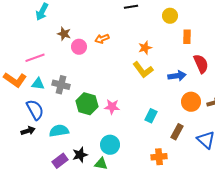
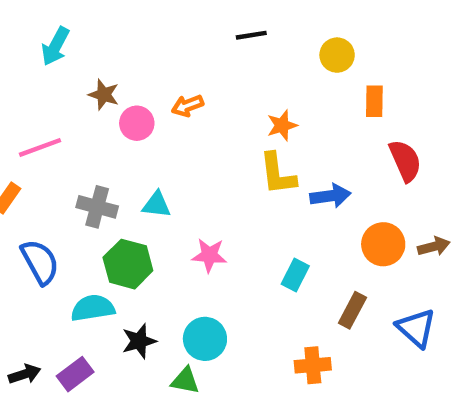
yellow L-shape: (143, 70) -> (278, 174), turned 30
blue arrow: (177, 76) -> (330, 196), moved
cyan triangle: (38, 84) -> (157, 205), moved
green hexagon: (87, 104) -> (128, 264), moved
black arrow: (28, 131) -> (25, 374), moved
black star: (80, 155) -> (139, 341), moved
purple rectangle: (60, 161) -> (75, 374), moved

